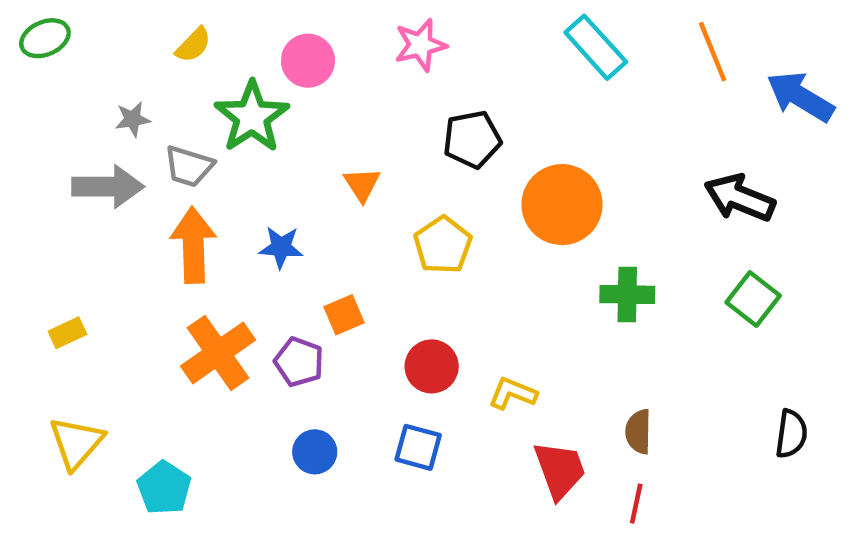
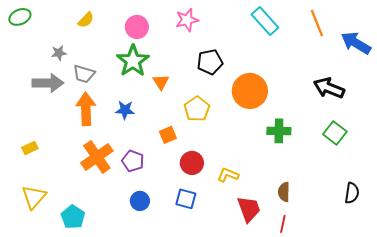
green star: (252, 117) -> (133, 61), moved
orange square: (344, 315) -> (168, 135), moved

